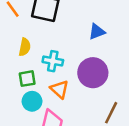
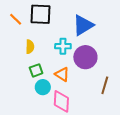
blue triangle: (97, 32) -> (83, 25), size x1.6
cyan cross: (53, 61) -> (63, 46), moved

